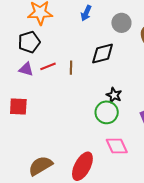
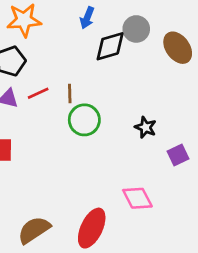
black diamond: (103, 54) -> (110, 46), moved
black star: (114, 95) -> (146, 127), moved
green circle: (107, 112) -> (84, 120), moved

